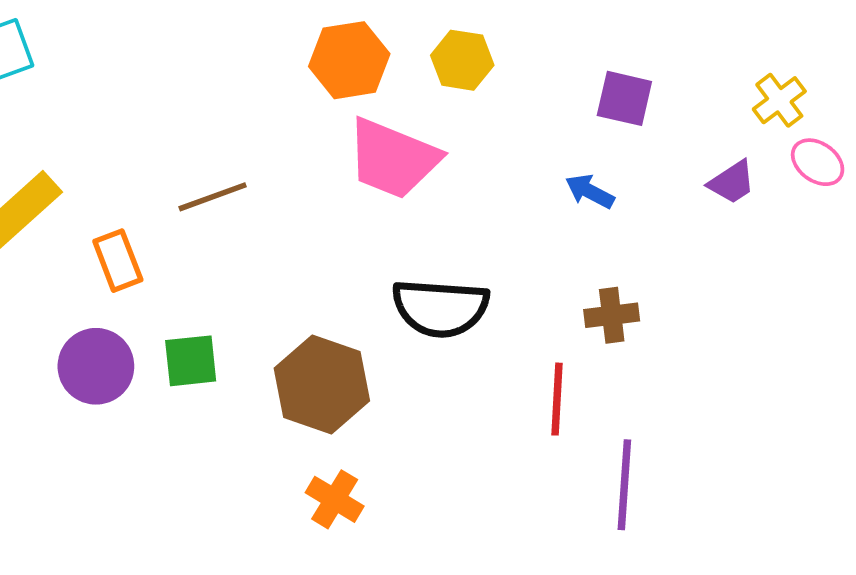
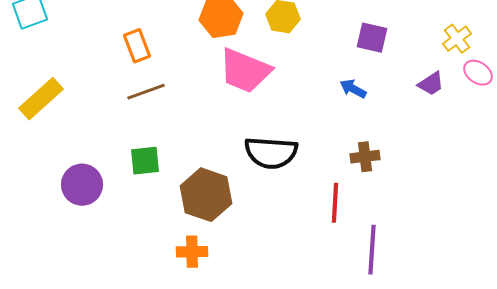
orange rectangle: (118, 261) -> (137, 46), moved
green square: (191, 361) -> (145, 161), moved
orange cross: (335, 499) -> (192, 252), moved, turned -32

